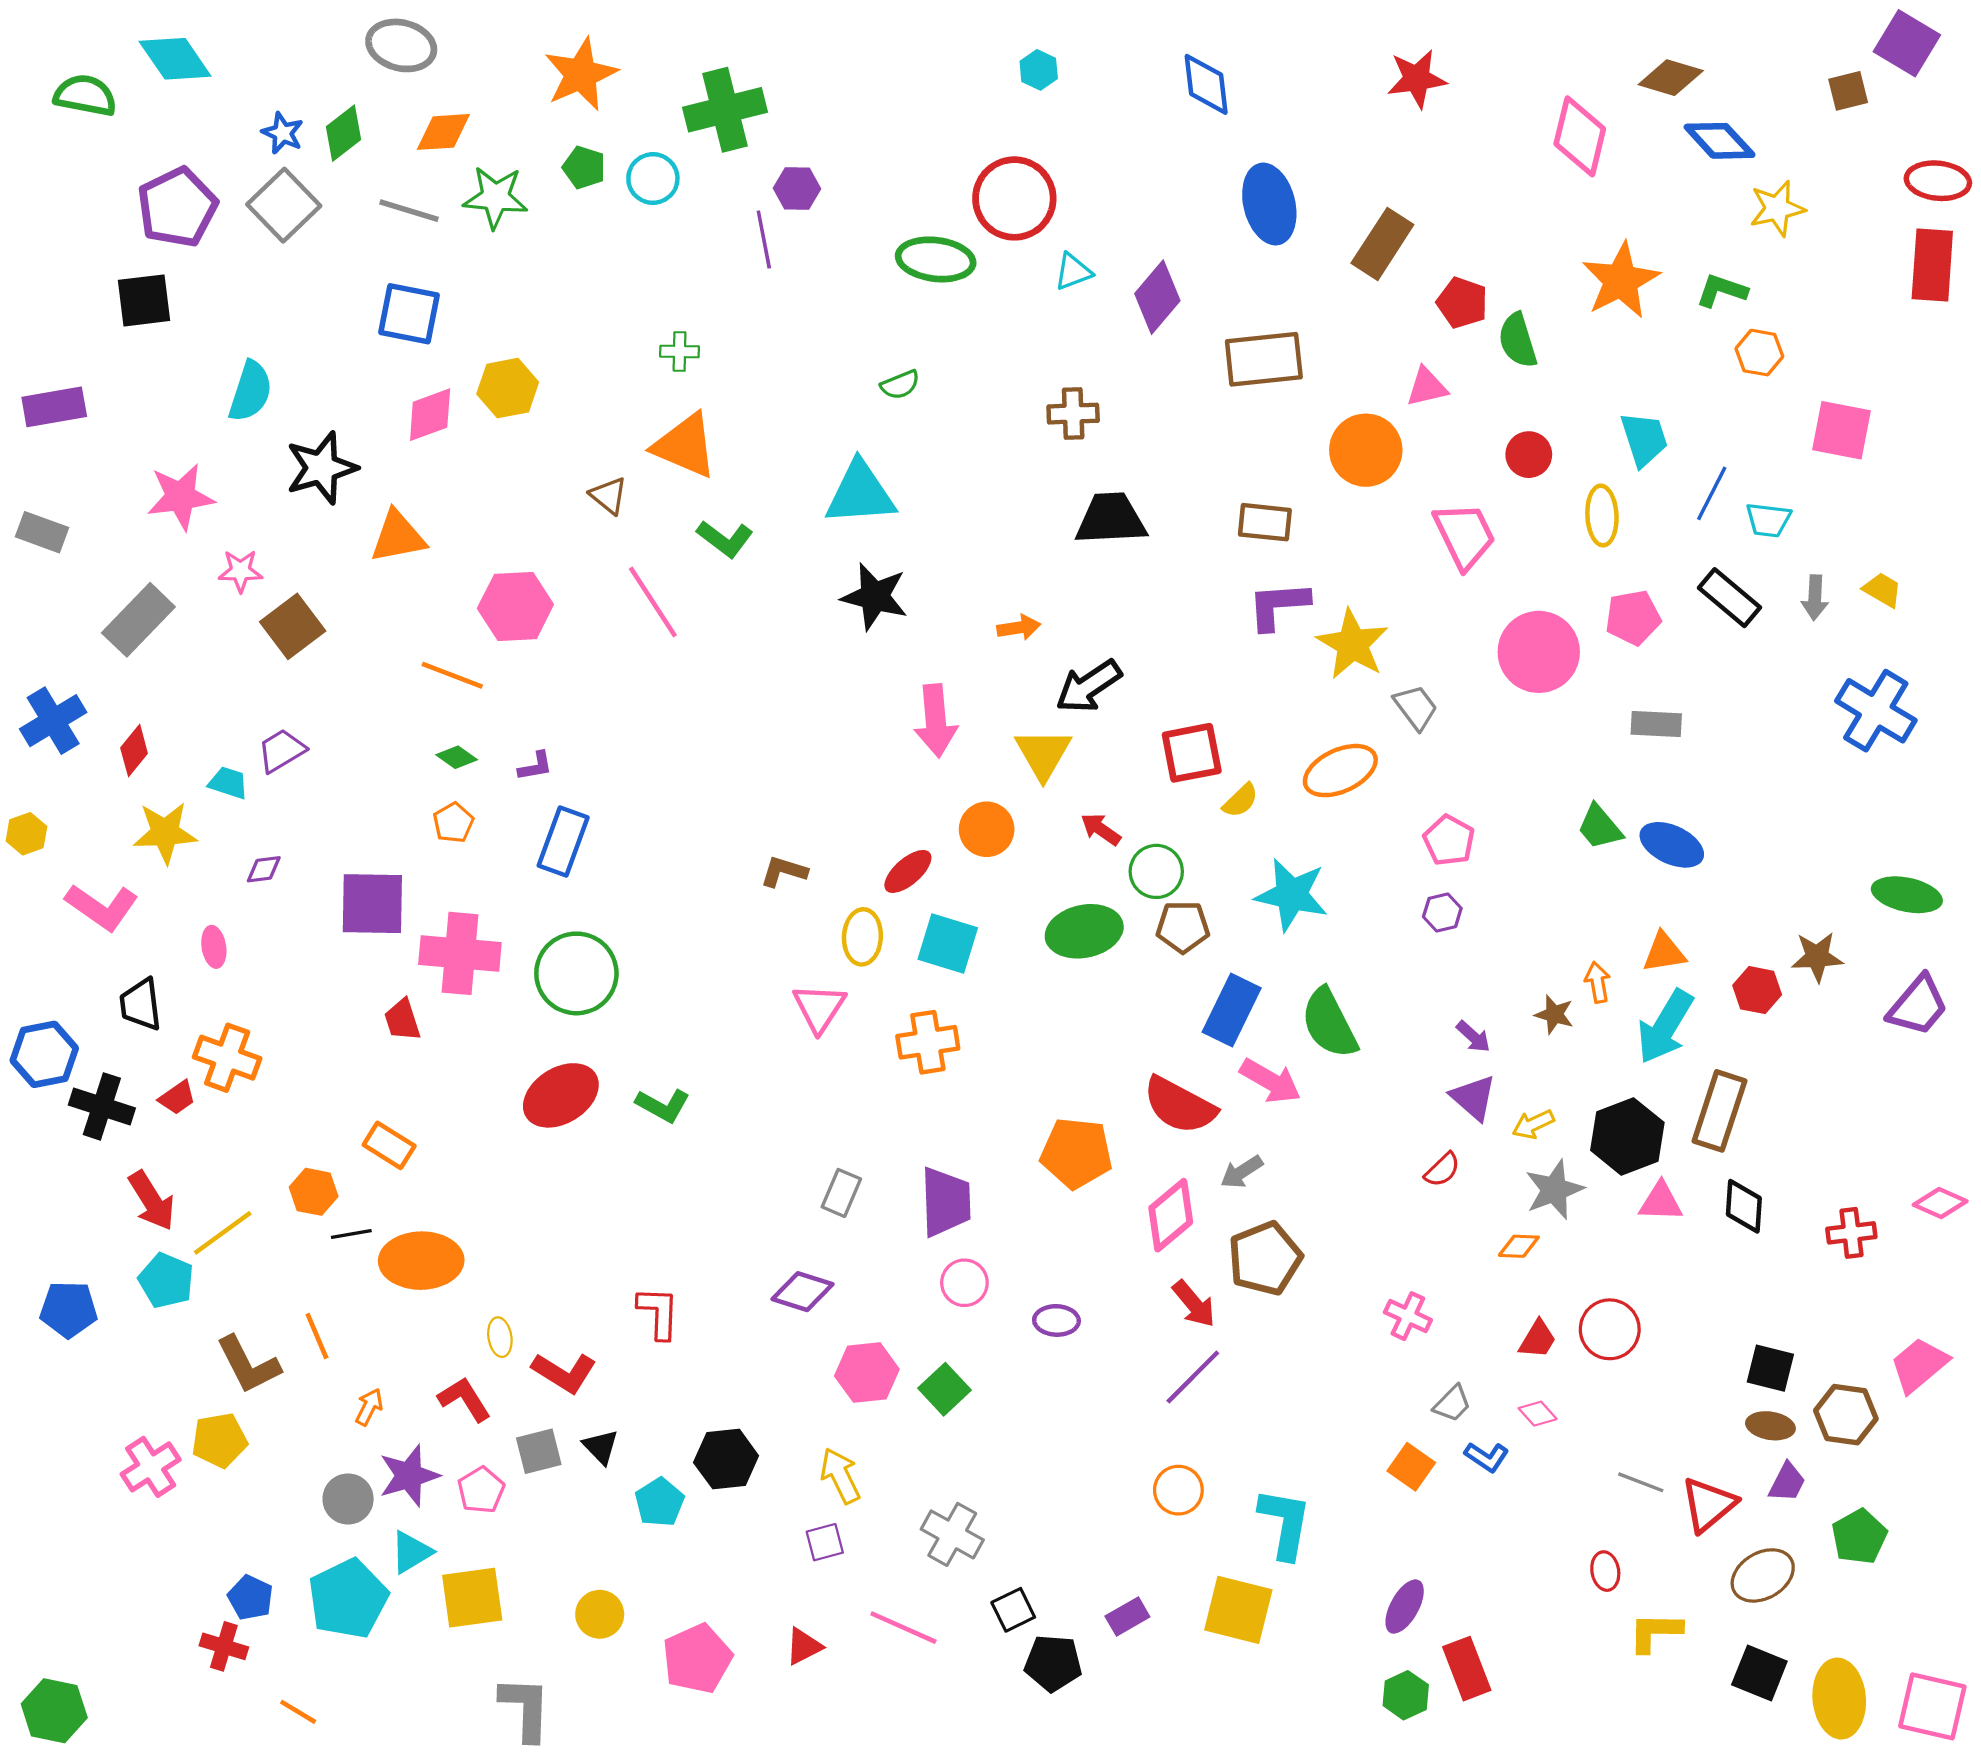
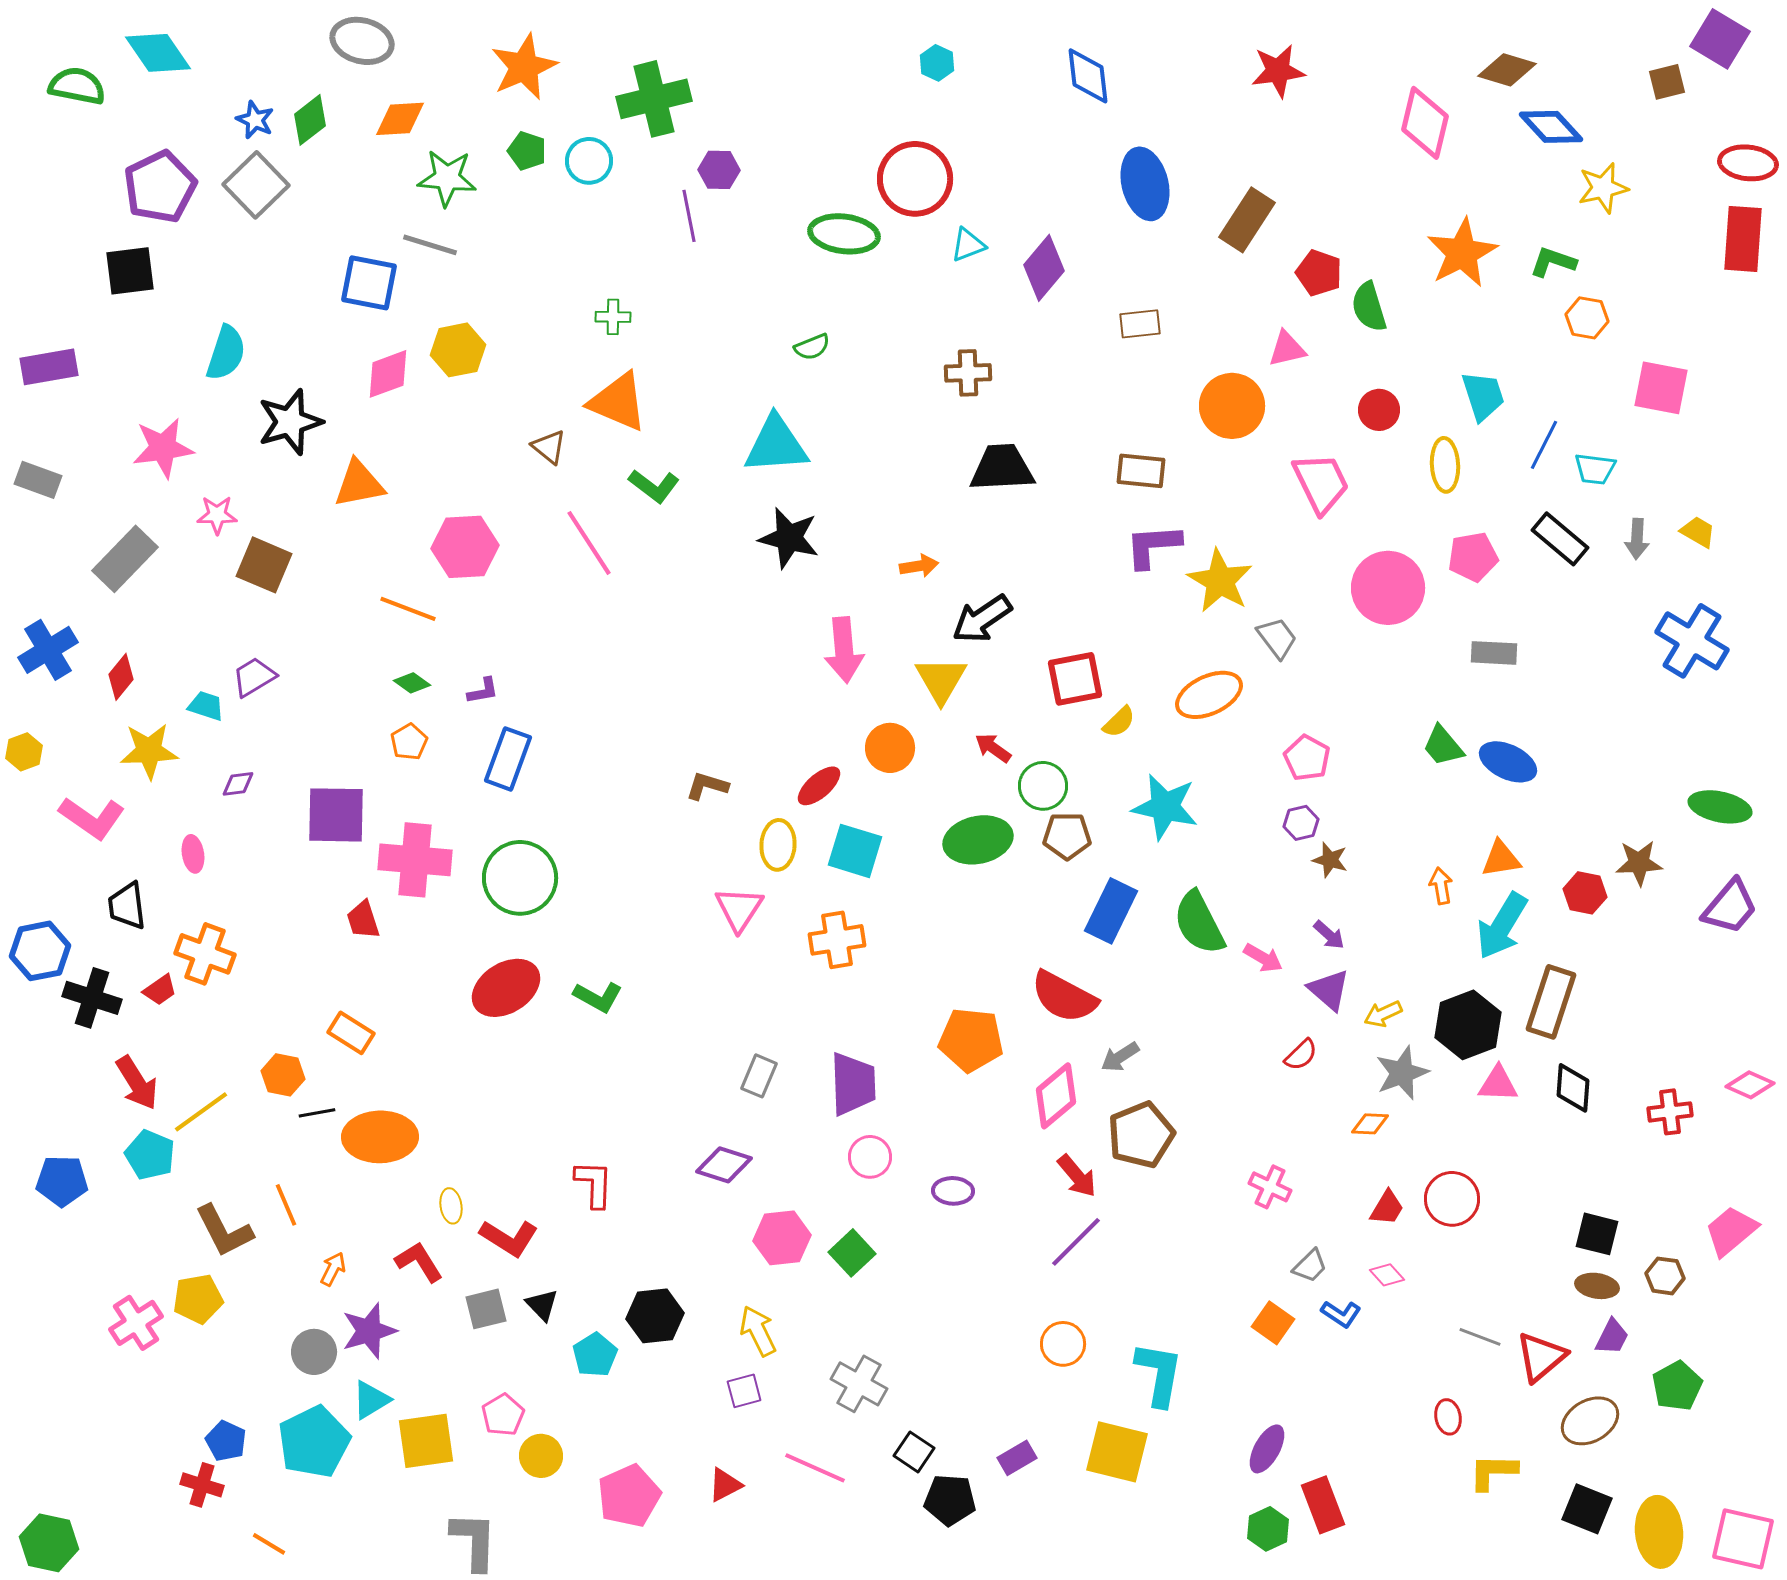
gray line: (409, 211) -> (430, 245), moved
brown rectangle: (1264, 359) -> (1140, 324), size x0.6
brown square: (293, 626) -> (264, 565), turned -30
brown star: (1554, 1014) -> (1330, 860), moved
pink arrow: (1270, 1081) -> (1263, 958), moved, size x0.7
brown hexagon: (1846, 1415) -> (1665, 1276), size x0.7
pink pentagon: (481, 1490) -> (503, 1415), moved
black square: (1013, 1610) -> (914, 1452), turned -30

